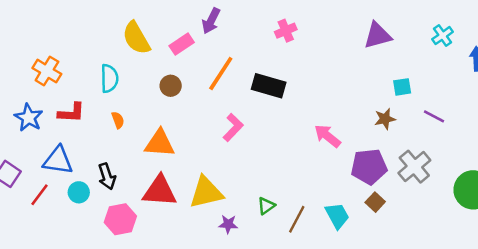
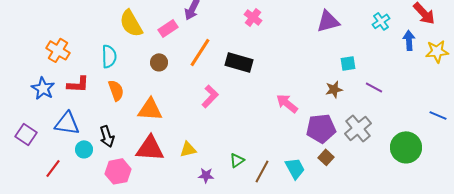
pink cross: (286, 31) -> (253, 17), turned -30
orange semicircle: (118, 120) -> (116, 90), size x1.5
yellow triangle: (206, 192) -> (188, 149), size x0.6
red line: (40, 195) -> (53, 168), moved

